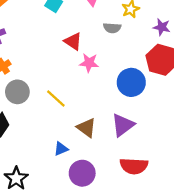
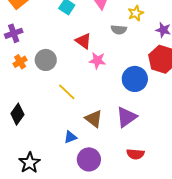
gray circle: (17, 92) -> (46, 60), moved
red semicircle: (134, 166) -> (135, 154), size x0.7

